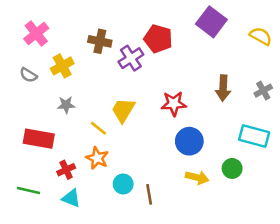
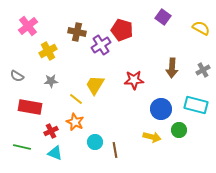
purple square: (211, 22) -> (163, 17), size x0.7
gray semicircle: (28, 75) -> (17, 76), moved
blue circle: (189, 141) -> (161, 109), moved

